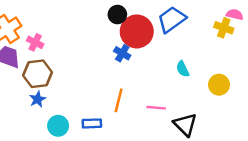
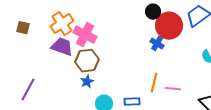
pink cross: (35, 42) -> (85, 35), size x1.6
pink line: (156, 108) -> (173, 89), moved

